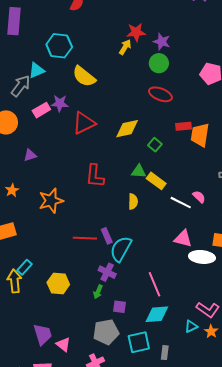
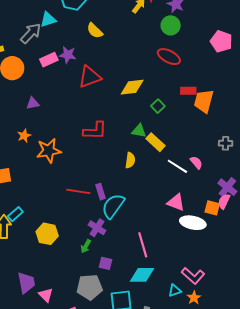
yellow semicircle: (84, 76) -> (95, 31), size x0.7
red L-shape: (95, 176) -> (95, 131), turned -100
orange star: (12, 190) -> (24, 136), moved

